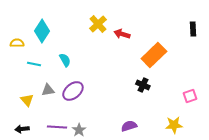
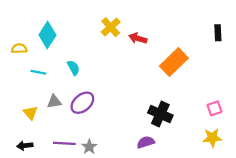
black cross: (143, 85) -> (160, 114), moved, size x1.5
yellow star: (174, 125) -> (212, 138), moved

